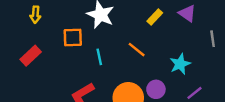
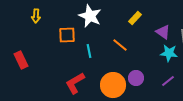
purple triangle: (187, 13) -> (163, 32), moved
red rectangle: (31, 56) -> (21, 60), moved, turned -72
cyan star: (180, 64) -> (169, 53), moved, turned 30

